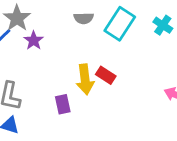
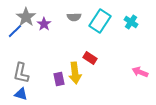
purple star: (34, 40) -> (44, 24), moved
yellow arrow: (85, 79) -> (75, 73), moved

